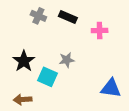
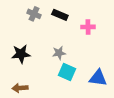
black star: (24, 61) -> (21, 54), turned 30
cyan square: (48, 77) -> (67, 72), moved

